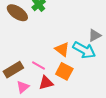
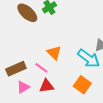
orange triangle: (62, 49) -> (54, 53), moved
orange square: (64, 71) -> (82, 85), moved

